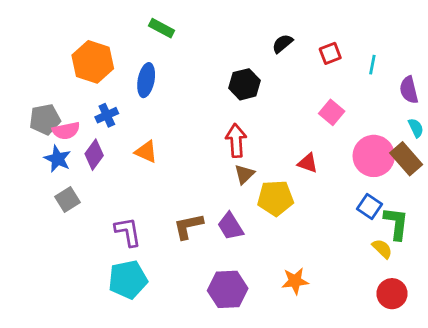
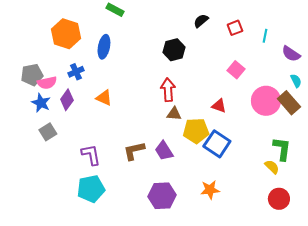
purple semicircle: (409, 90) -> (291, 54), turned -42
brown triangle: (244, 174) -> (174, 114), turned 49
blue square: (370, 207) -> (217, 144), moved, size x1.5

